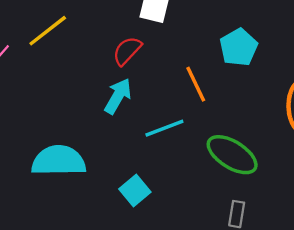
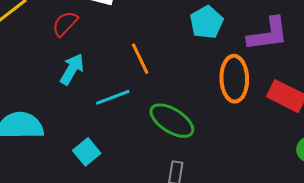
cyan pentagon: (239, 47) -> (206, 22), moved
red semicircle: (127, 51) -> (65, 24), moved

